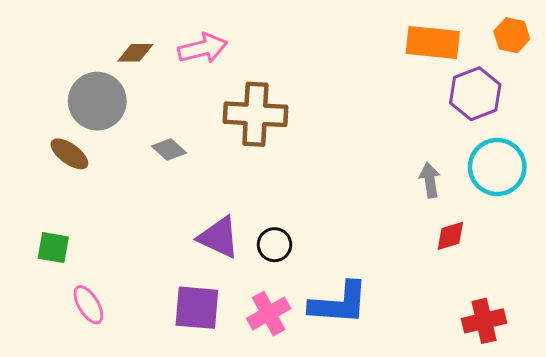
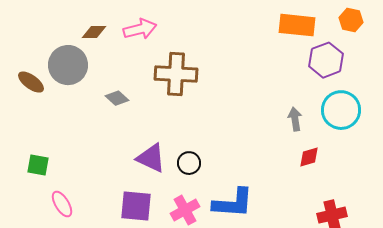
brown ellipse: (69, 154) -> (31, 82), moved

